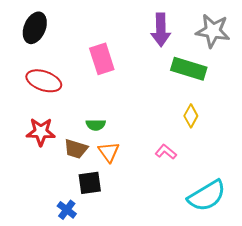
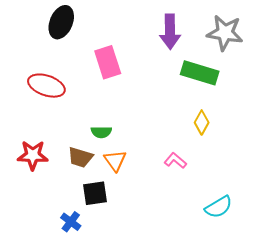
black ellipse: (35, 28) -> (61, 22), moved
red star: (41, 132) -> (33, 155), moved
cyan semicircle: (207, 196) -> (219, 207), size x0.7

